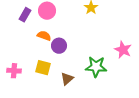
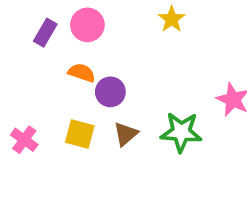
pink cross: (14, 71) -> (24, 140), turned 32
brown triangle: (67, 79) -> (126, 134), moved

